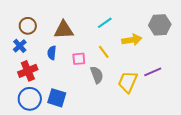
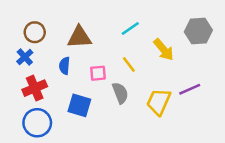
yellow arrow: (132, 40) -> (164, 50), turned 60
blue square: (57, 98) -> (79, 105), moved

